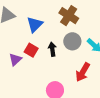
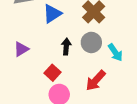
red square: (31, 50) -> (53, 73), moved

